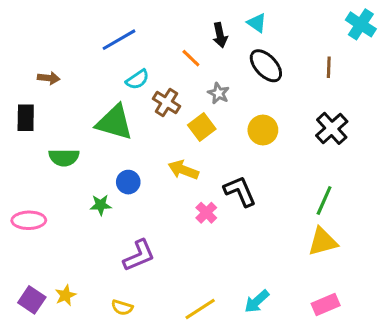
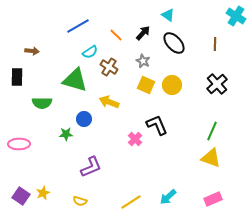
black arrow: (220, 35) -> (143, 33), moved, turned -126
orange line: (191, 58) -> (116, 35), moved
yellow square: (202, 127) -> (146, 85), moved, turned -30
yellow arrow: (183, 170) -> (109, 102), moved
yellow triangle: (323, 242) -> (211, 158), turned 35

